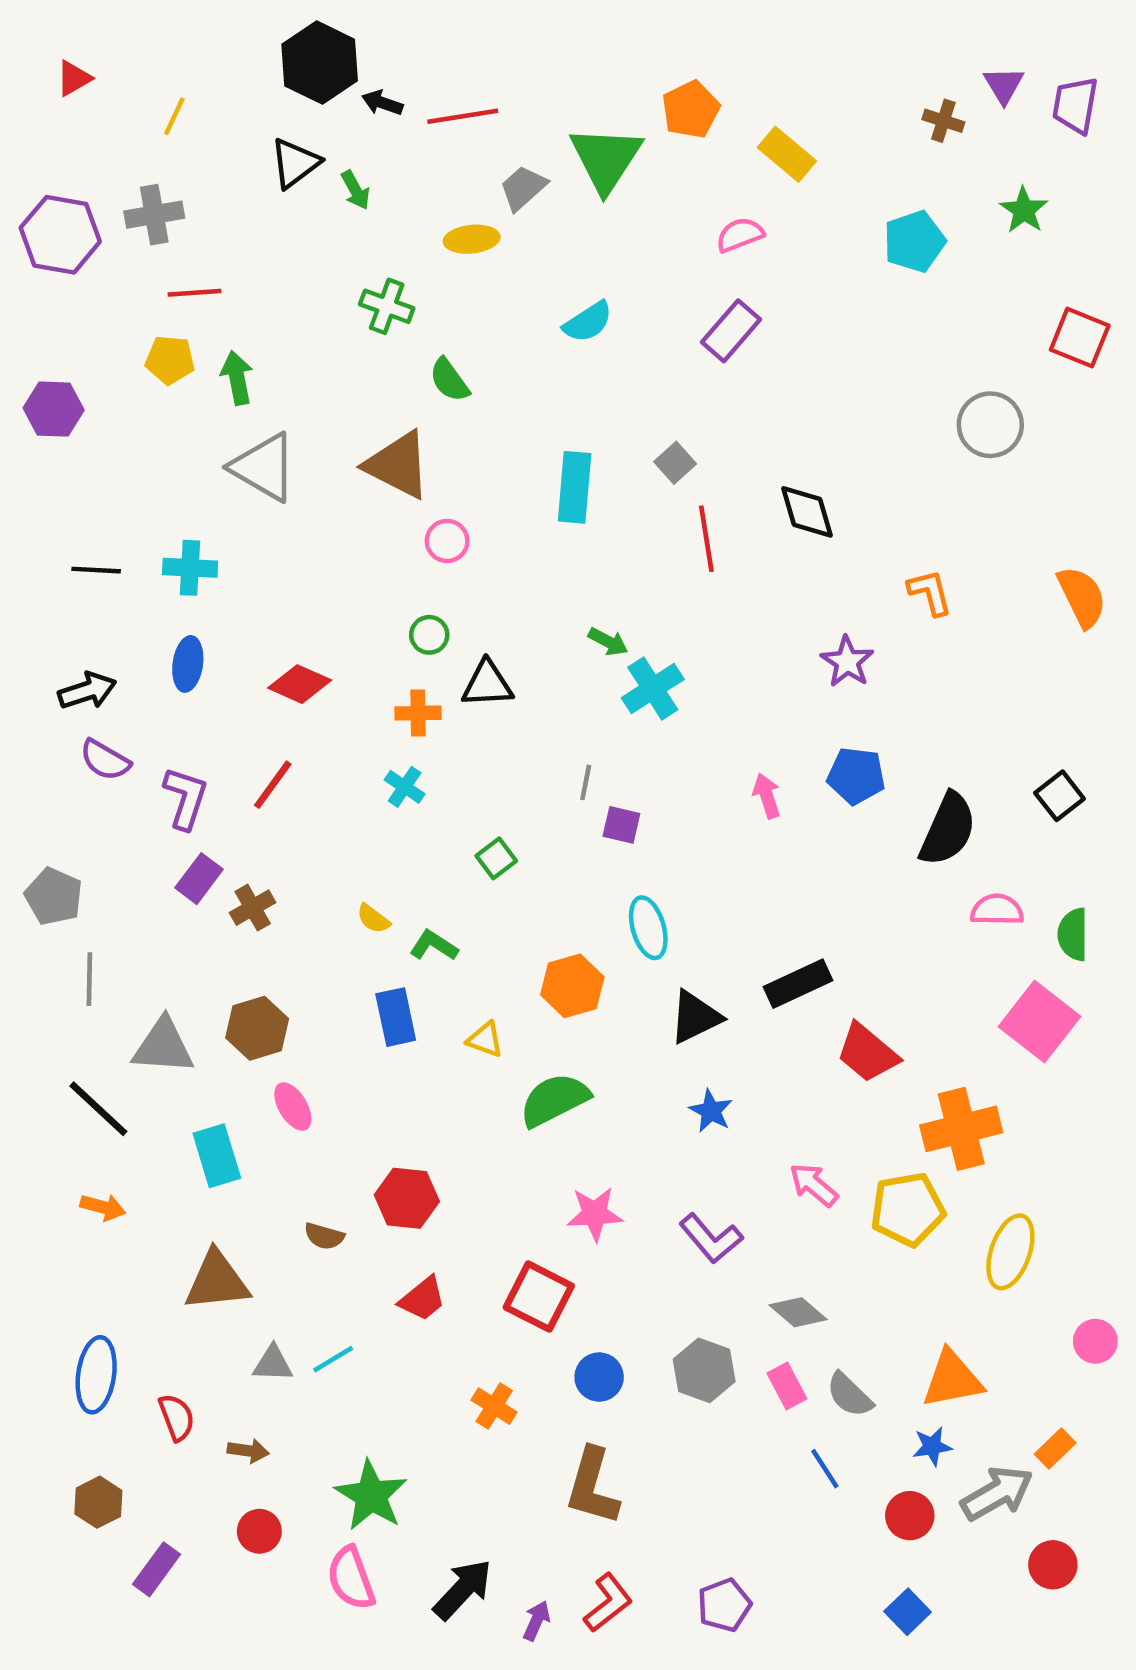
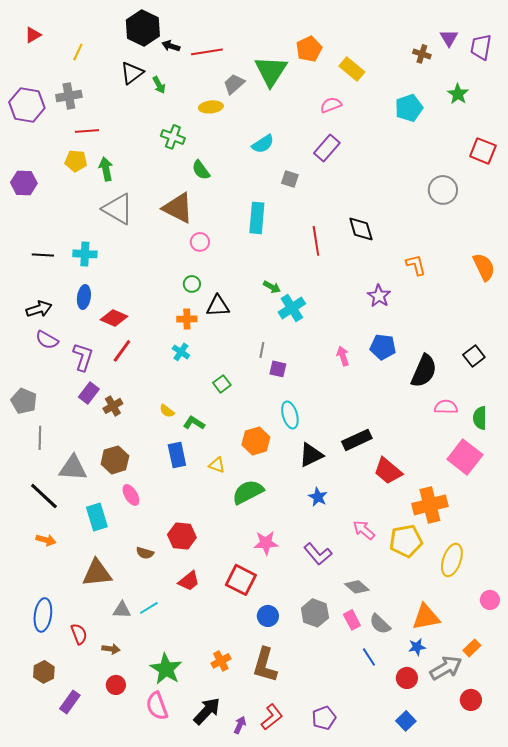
gray square: (675, 463) -> (290, 179), moved, turned -30
red diamond: (300, 684) -> (114, 318), moved
orange cross: (494, 1406) -> (221, 661), moved, turned 30

